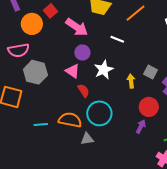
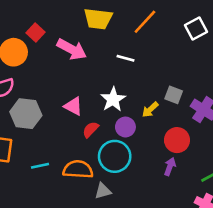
purple circle: (82, 53) -> (125, 127), moved
yellow arrow: (131, 81) -> (150, 110), turned -120
red semicircle: (84, 91) -> (91, 130), turned -96
cyan line: (41, 124) -> (40, 166), moved

